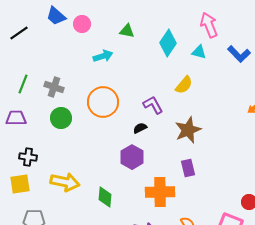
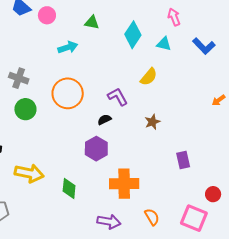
pink arrow: (209, 25) -> (174, 17), size x0.7
brown star: (188, 130) -> (152, 122), size x0.6
purple rectangle: (188, 168) -> (183, 160), moved

